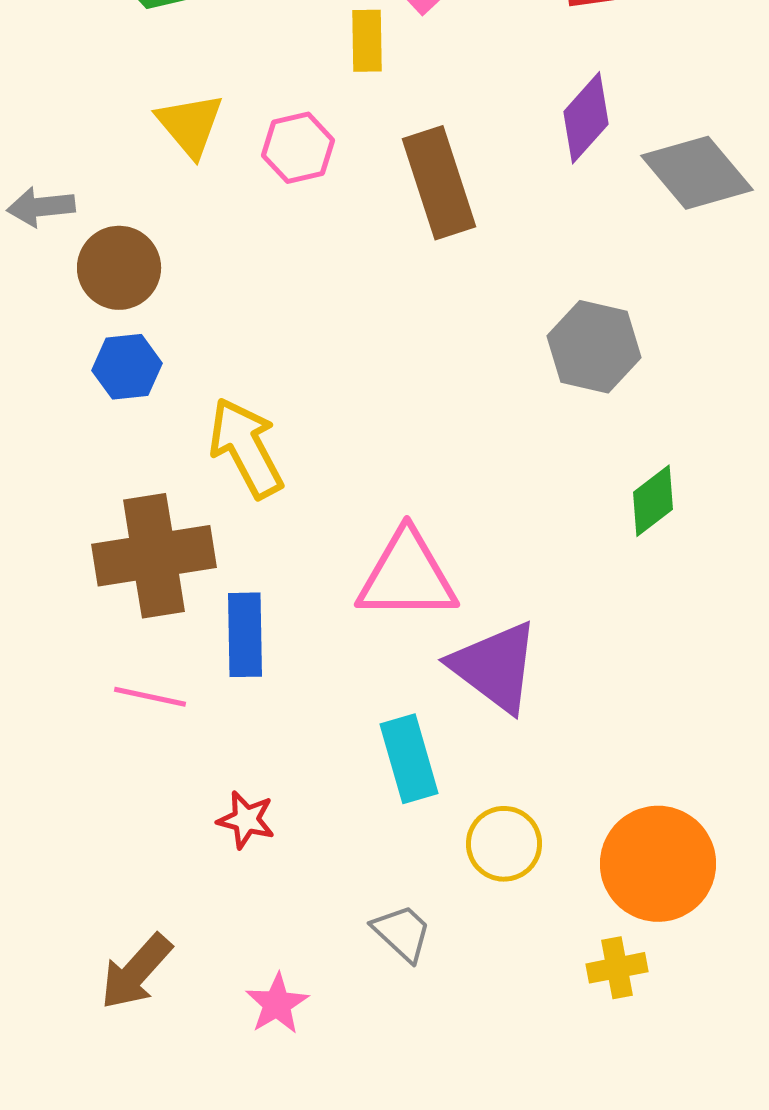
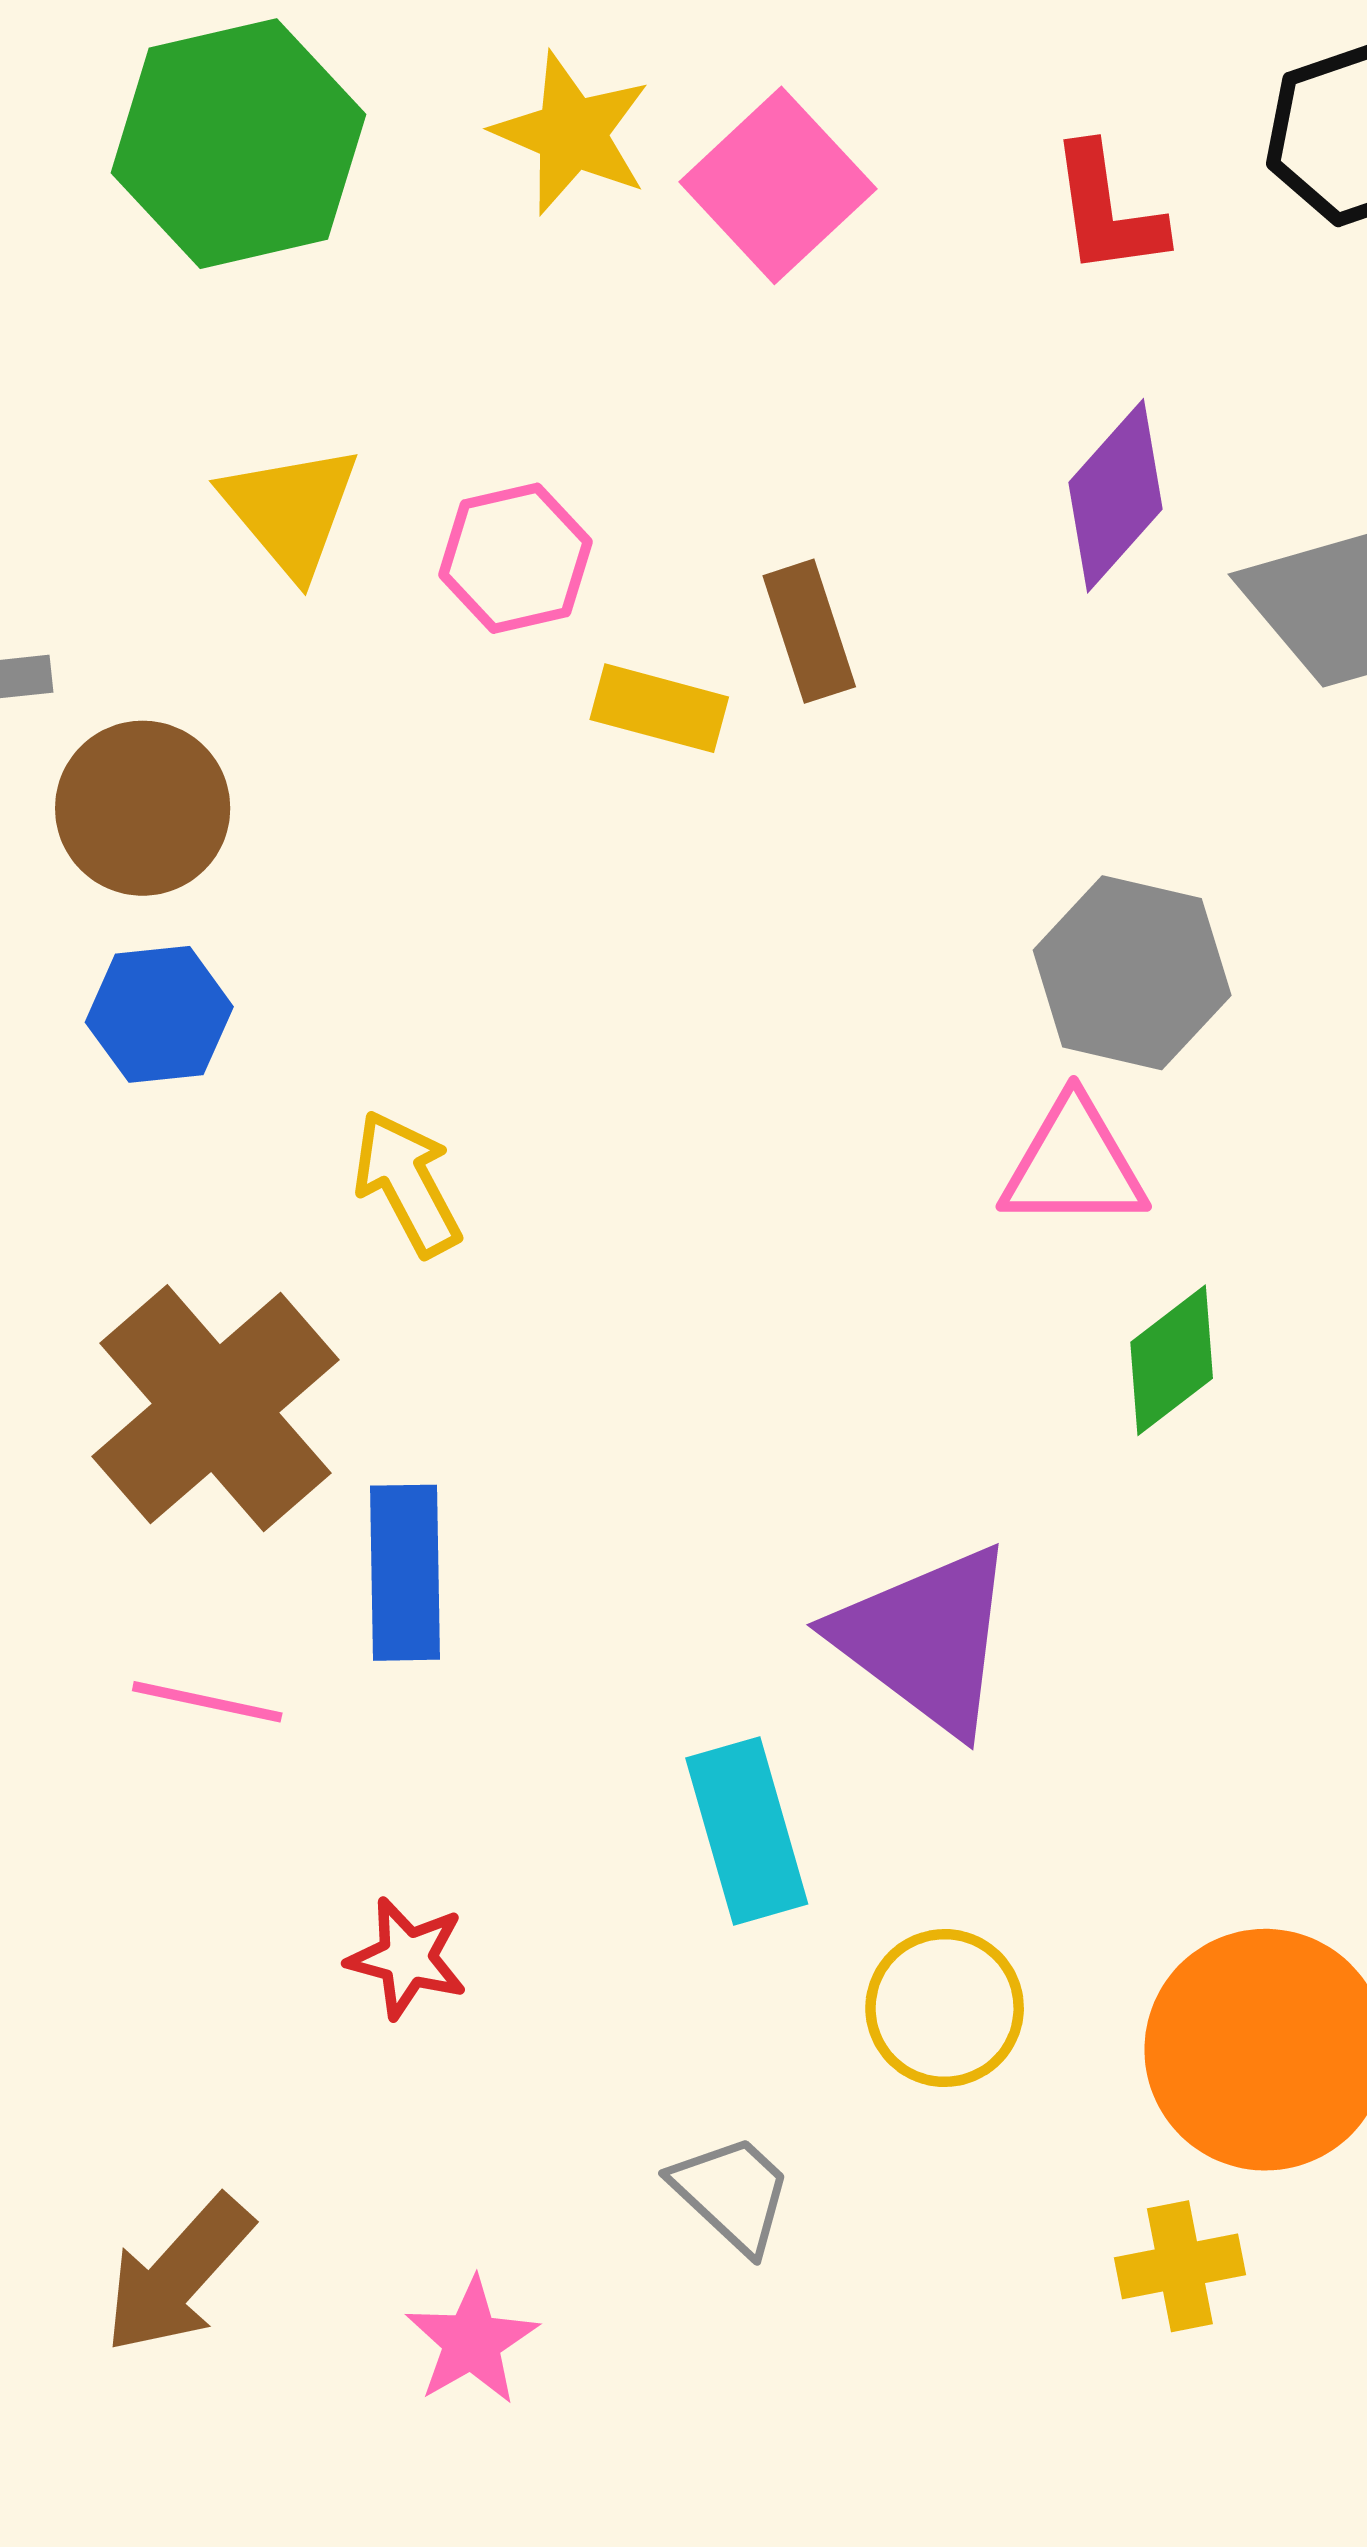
yellow rectangle: (367, 41) -> (659, 708), moved, turned -74
brown rectangle: (439, 183) -> (809, 631), size x0.6
yellow arrow: (246, 448) -> (407, 1183), size x0.7
green diamond: (653, 501) -> (1172, 1360), moved
brown cross: (154, 556) -> (216, 1408), turned -32
pink triangle: (407, 576) -> (1074, 1164), moved, size x0.7

